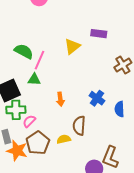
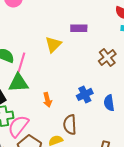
green triangle: (34, 79) -> (18, 83), size x1.5
blue cross: (97, 98) -> (85, 94), turned 35
pink semicircle: (29, 121) -> (18, 126), size x1.6

